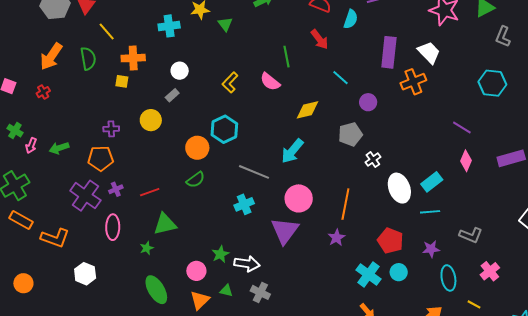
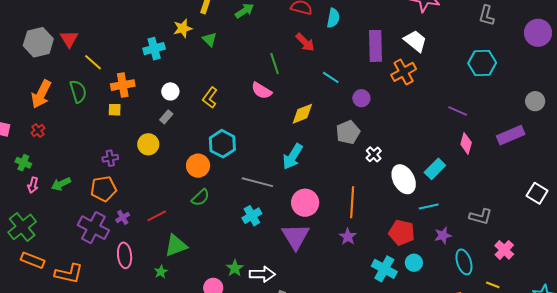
yellow L-shape: (230, 82) -> (210, 98), moved
green cross: (15, 131) -> (23, 163), moved
cyan line: (430, 212) -> (429, 206), moved

